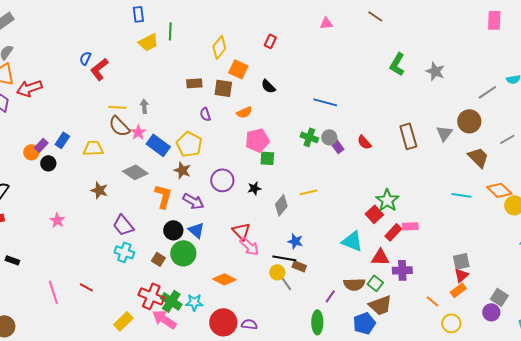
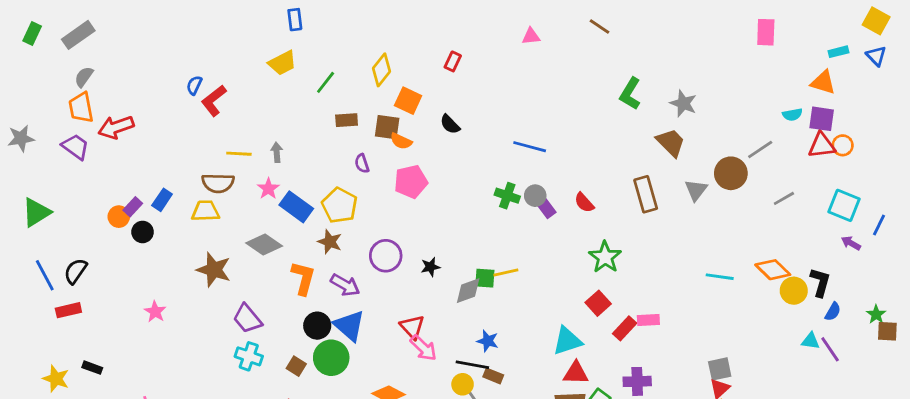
blue rectangle: (138, 14) -> (295, 20), moved
green line: (170, 31) -> (326, 82), moved, turned 36
gray line: (487, 92) -> (760, 150), moved
orange semicircle: (244, 112) -> (401, 141), moved, turned 49
brown semicircle: (119, 126) -> (218, 183), moved, turned -45
pink pentagon: (257, 140) -> (411, 182), moved
brown trapezoid: (478, 157) -> (671, 143), moved
green square: (267, 158) -> (485, 278), moved
brown star: (99, 190) -> (214, 270), size x1.4
green star: (387, 200) -> (605, 257), moved
gray diamond: (281, 205) -> (468, 291), turned 30
blue triangle: (196, 230) -> (349, 326), size x1.4
cyan triangle: (352, 241) -> (567, 341), turned -40
red triangle: (380, 257) -> (576, 373), moved

